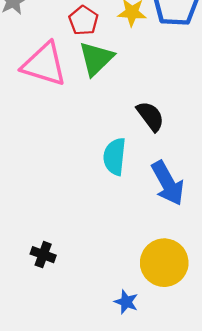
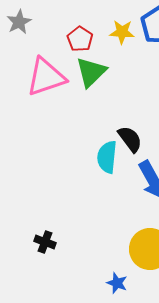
pink triangle: (44, 64) -> (46, 77), turned -36
black semicircle: (150, 116) -> (130, 139), moved

